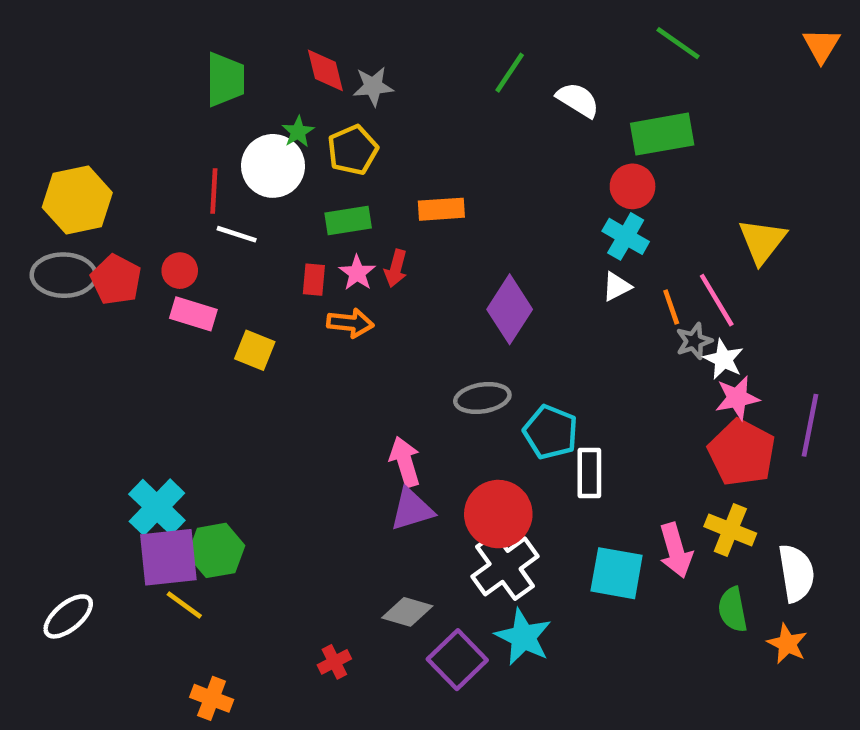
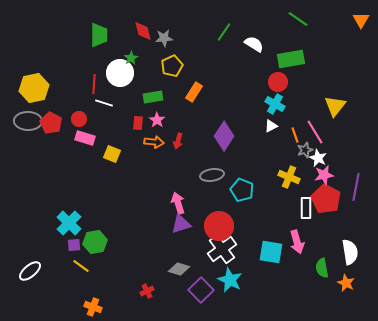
yellow pentagon: (353, 150) -> (172, 66), moved
orange rectangle: (441, 209) -> (194, 92), turned -54
red arrow: (396, 268) -> (178, 141), moved
white rectangle: (589, 473) -> (306, 208), moved
yellow cross: (730, 530) -> (289, 177), moved
purple square: (168, 557) -> (74, 245), size x0.5

